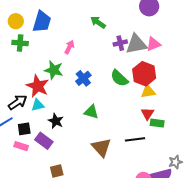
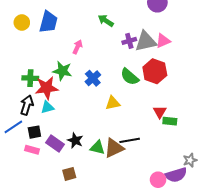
green cross: (20, 43) -> (30, 78), moved
red star: (38, 86) -> (47, 88), turned -30
yellow triangle: (148, 91) -> (113, 103), moved
black arrow: (18, 102) -> (27, 105), turned -36
green triangle: (91, 112) -> (97, 148), moved
black star: (56, 121) -> (75, 140), moved
black line: (135, 139) -> (130, 140), moved
brown triangle: (101, 147) -> (114, 148), turned 50

